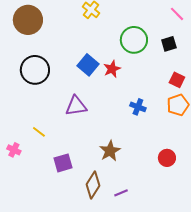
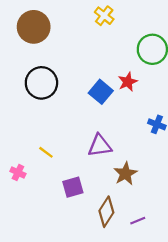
blue square: (88, 65) -> (101, 92), moved
purple triangle: (76, 106) -> (100, 146), moved

